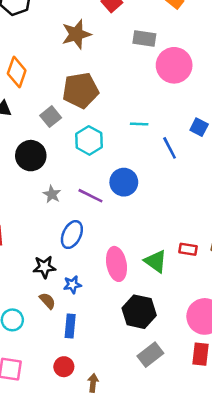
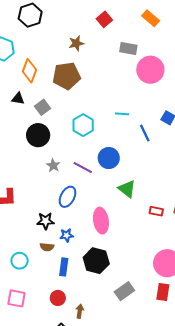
brown star: (76, 34) -> (76, 43), size x0.7
brown pentagon: (81, 90) -> (67, 76), moved
gray square: (51, 117) -> (42, 107), moved
green triangle: (156, 261) -> (127, 189), moved
brown semicircle: (47, 301) -> (47, 247), turned 136
black hexagon: (139, 312) -> (96, 261), moved

